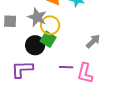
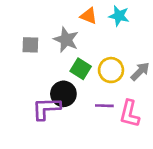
yellow circle: (50, 25) -> (111, 70), moved
black circle: (35, 45) -> (63, 94), moved

